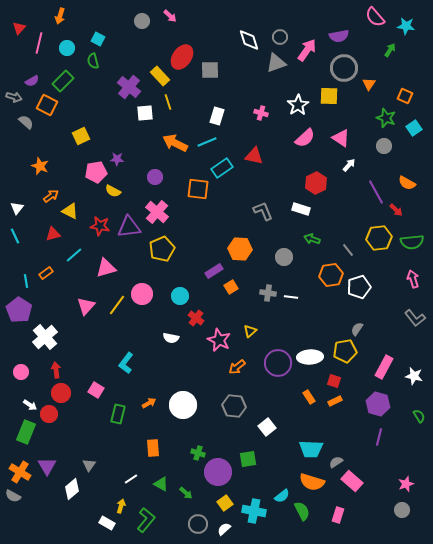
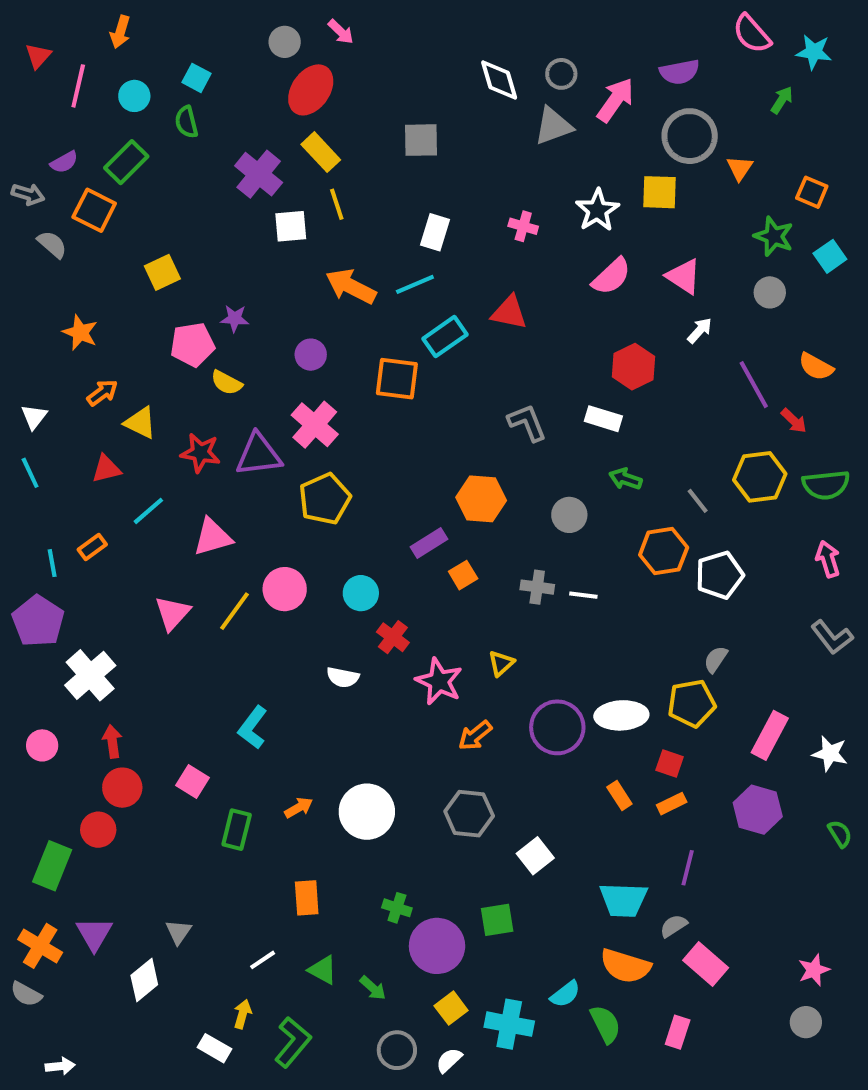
red ellipse: (182, 57) -> (311, 90), moved
white arrow: (30, 405) -> (60, 1066), moved, turned -40
purple line: (379, 437) -> (688, 868), moved

